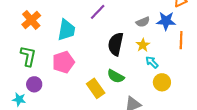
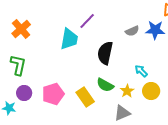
cyan trapezoid: (66, 30) -> (69, 39), moved
yellow star: (143, 45) -> (127, 91), moved
pink pentagon: (63, 62) -> (53, 94), moved

